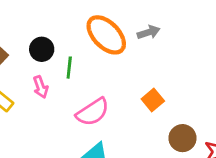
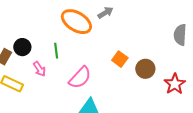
black circle: (42, 49) -> (22, 47), moved
brown circle: (182, 138) -> (145, 69), moved

